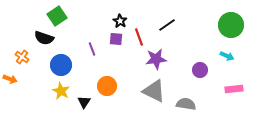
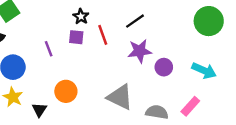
cyan arrow: (227, 56) -> (204, 71), moved, size x1.5
purple star: (156, 59) -> (140, 51), moved
purple circle: (200, 70) -> (164, 67), moved
pink rectangle: (234, 89) -> (190, 106), moved, turned -42

